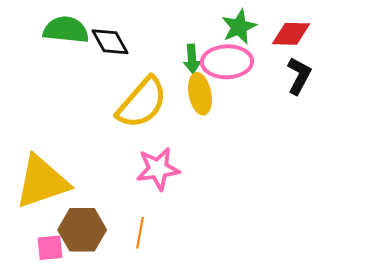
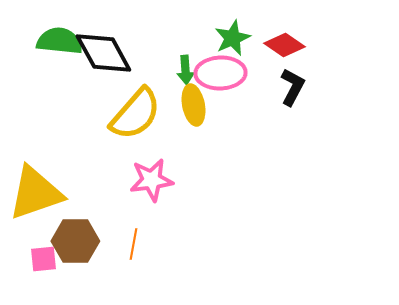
red diamond: (291, 34) -> (284, 45), turned 33
black diamond: (110, 42) -> (103, 53), size x1.5

